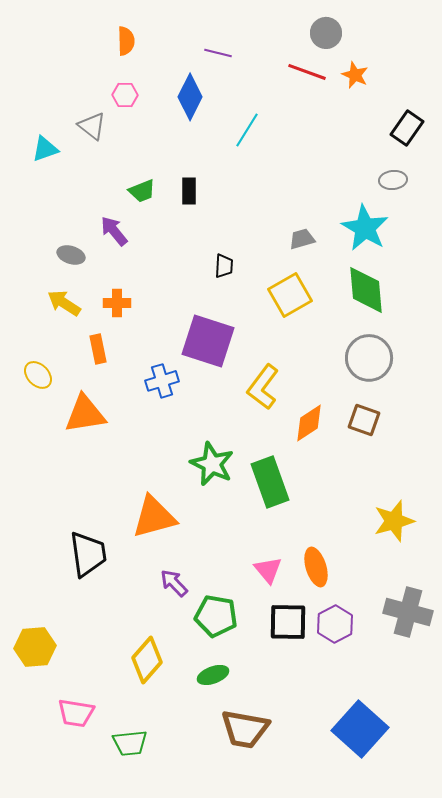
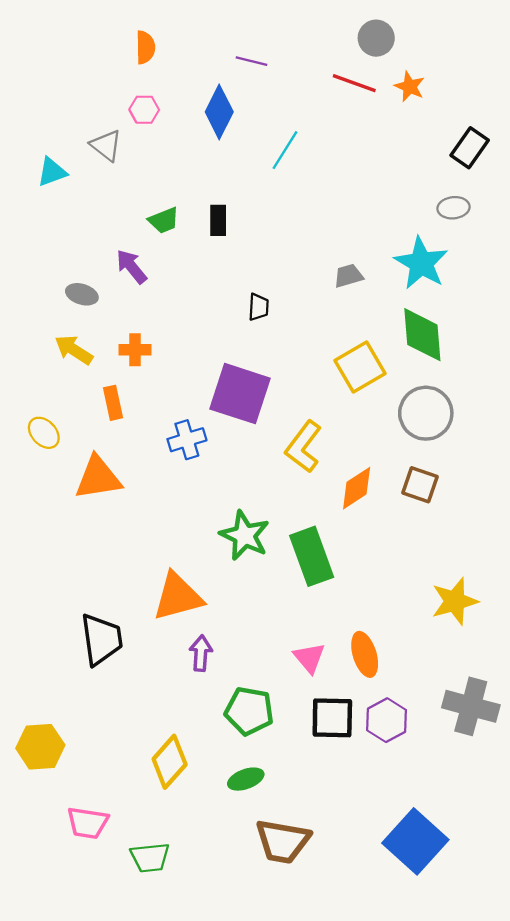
yellow square: (290, 295) -> (360, 367), moved
purple arrow: (174, 583) -> (201, 653), moved, turned 48

